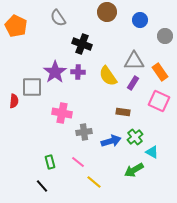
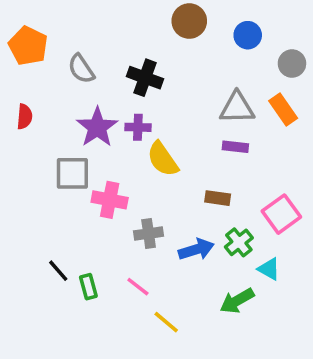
gray semicircle: (58, 18) -> (81, 69), moved
orange rectangle: (160, 72) -> (283, 110), moved
yellow semicircle: (108, 76) -> (163, 159), moved
purple rectangle: (133, 83) -> (235, 147), turned 64
gray square: (32, 87) -> (72, 173), moved
red semicircle: (14, 101) -> (25, 117), moved
pink square: (159, 101) -> (281, 214), moved, turned 30
black line: (42, 186) -> (58, 271), moved

